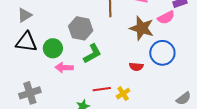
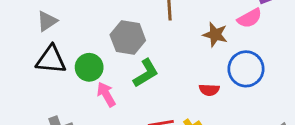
brown star: (142, 28) -> (215, 35), size x0.7
pink arrow: (64, 68) -> (106, 94), turned 60

